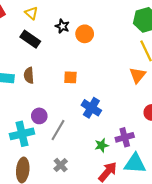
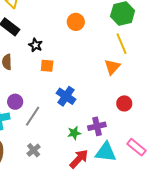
black star: (62, 26) -> (35, 45), moved
orange circle: (85, 34) -> (76, 22), moved

